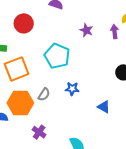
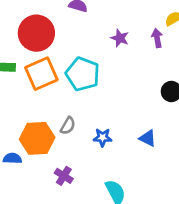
red circle: (24, 23) -> (36, 33), size x1.4
orange square: (17, 69) -> (41, 74), moved
blue star: (72, 89) -> (103, 137), moved

